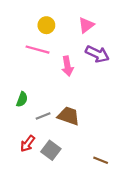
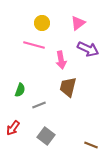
brown trapezoid: (69, 116) -> (68, 87), moved, turned -95
red arrow: (28, 144) -> (13, 128), moved

